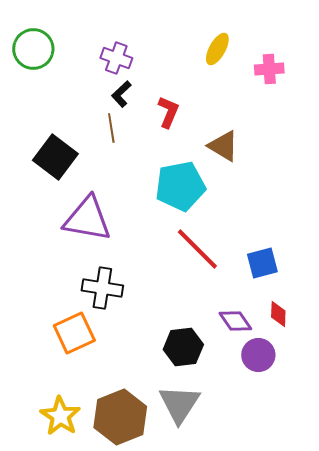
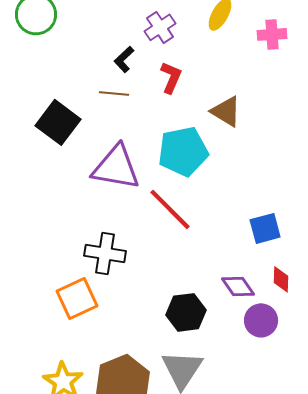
purple cross: (116, 58) -> (160, 27), moved, turned 36
brown line: (111, 128) -> (114, 93), turned -76
purple triangle: (87, 219) -> (116, 167), moved
red line: (197, 249) -> (170, 209), moved

